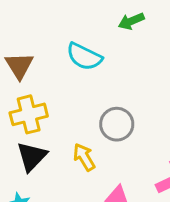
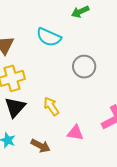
gray circle: (117, 124) -> (84, 67), moved

